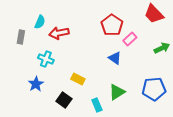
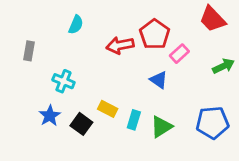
cyan semicircle: (40, 22) -> (76, 25), moved
red arrow: (59, 33) -> (120, 45), moved
black square: (64, 100) -> (81, 124), moved
cyan rectangle: (97, 105) -> (134, 120), moved, turned 40

